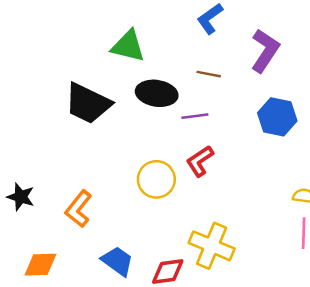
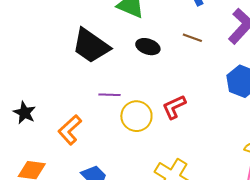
black ellipse: (157, 93) -> (148, 47), size x0.7
purple line: (195, 116) -> (109, 95), moved

